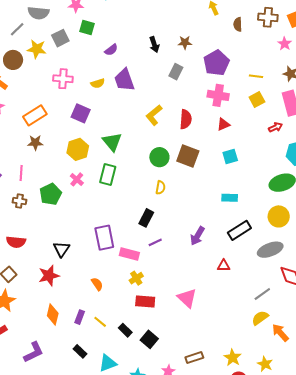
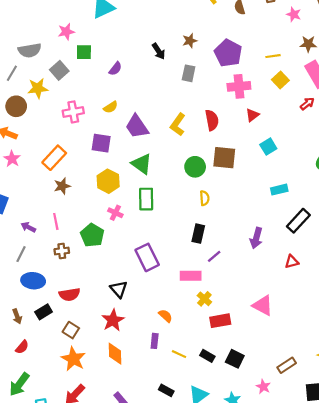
purple trapezoid: (124, 80) -> (137, 127), moved
purple rectangle: (104, 238) -> (147, 257), moved
orange diamond: (53, 314) -> (115, 354), moved
purple rectangle: (80, 317) -> (155, 341), moved

